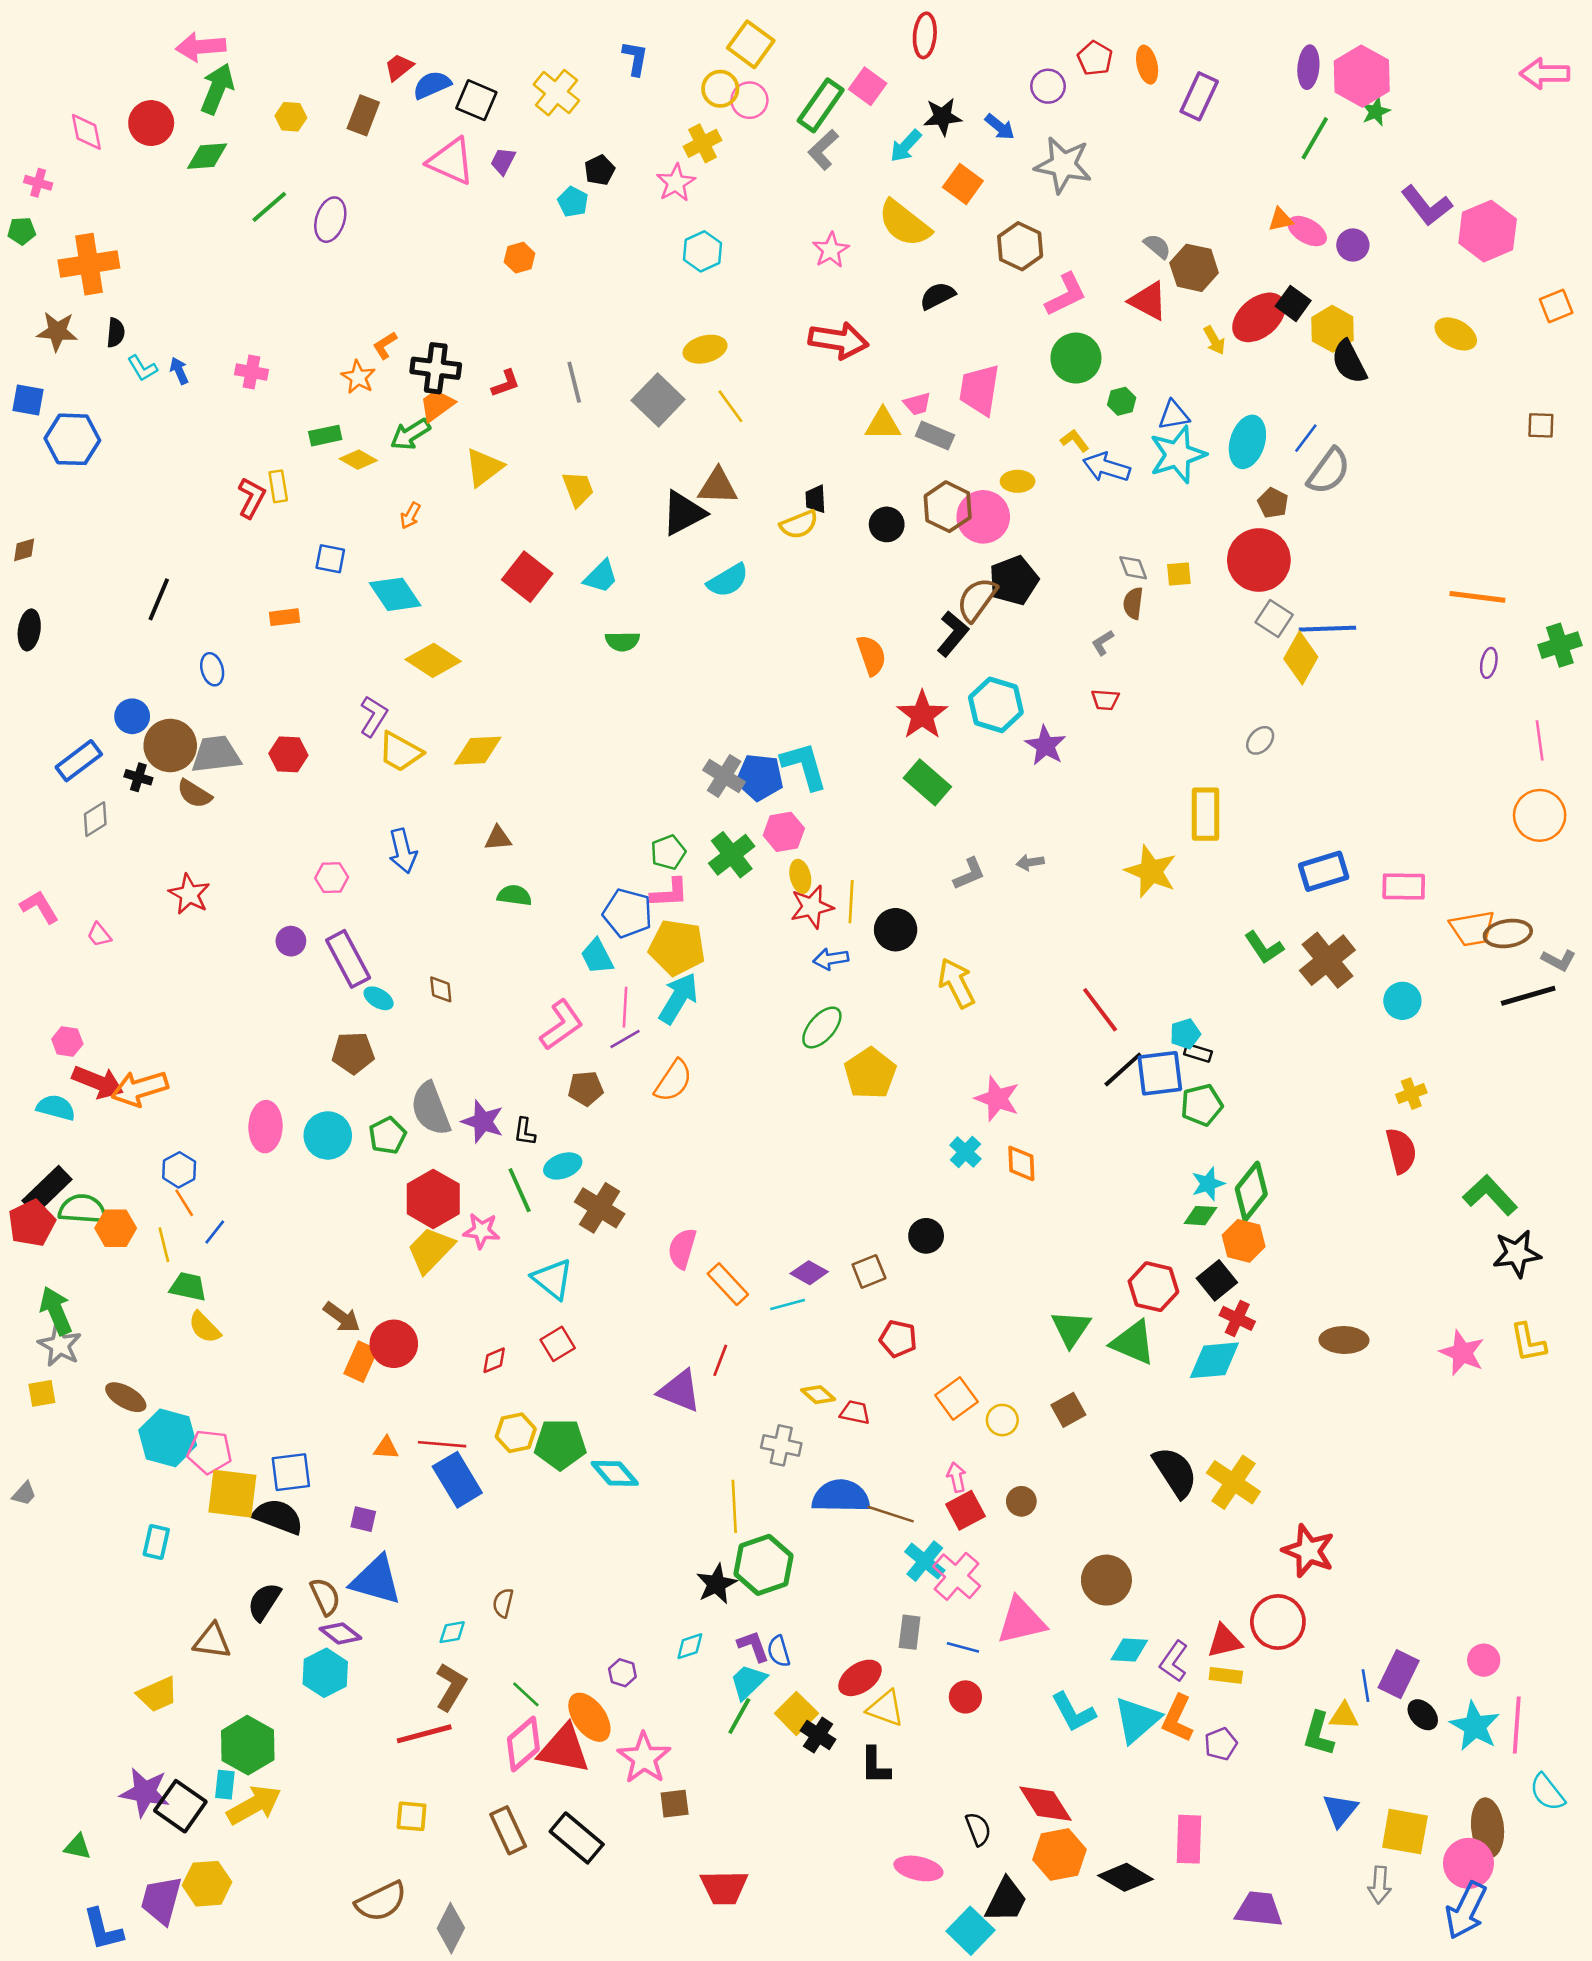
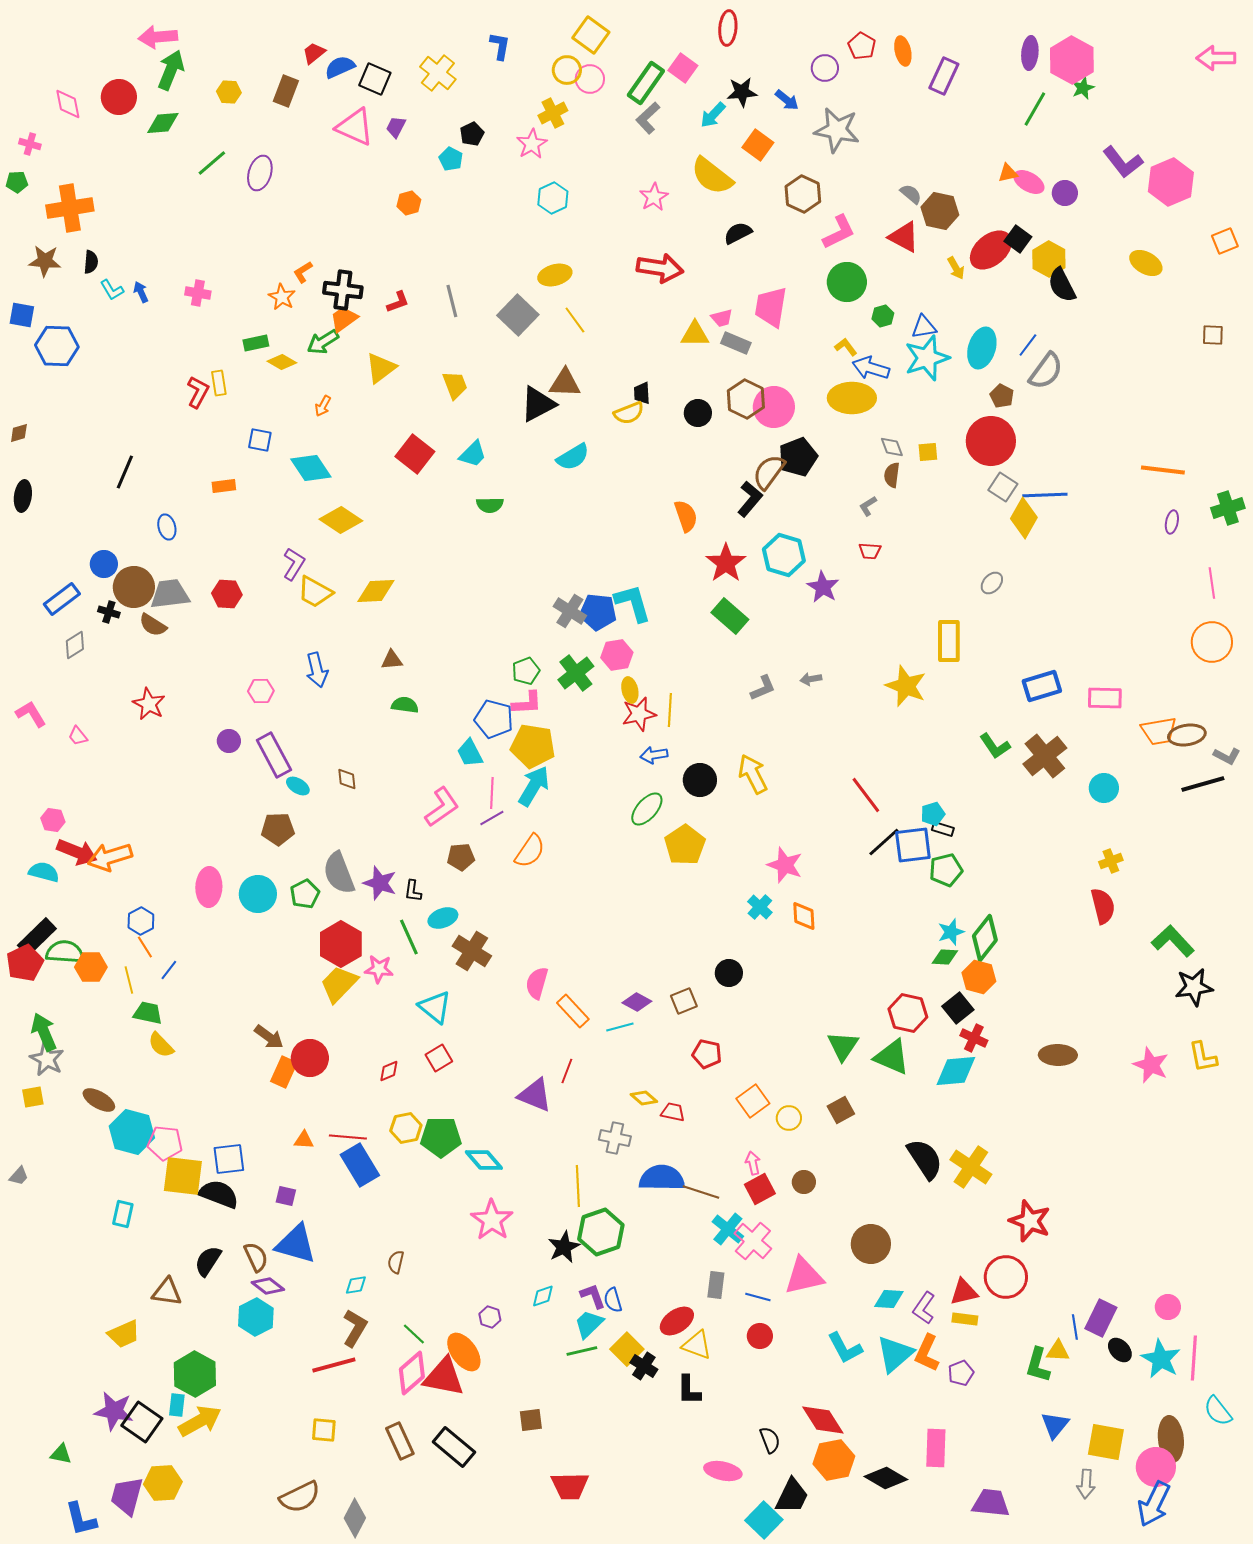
yellow ellipse: (1018, 481) -> (852, 398), moved, size x1.8
black circle: (896, 930) -> (700, 780), moved
green line: (739, 1716) -> (582, 1351), turned 48
pink star: (644, 1758) -> (492, 1220), moved

